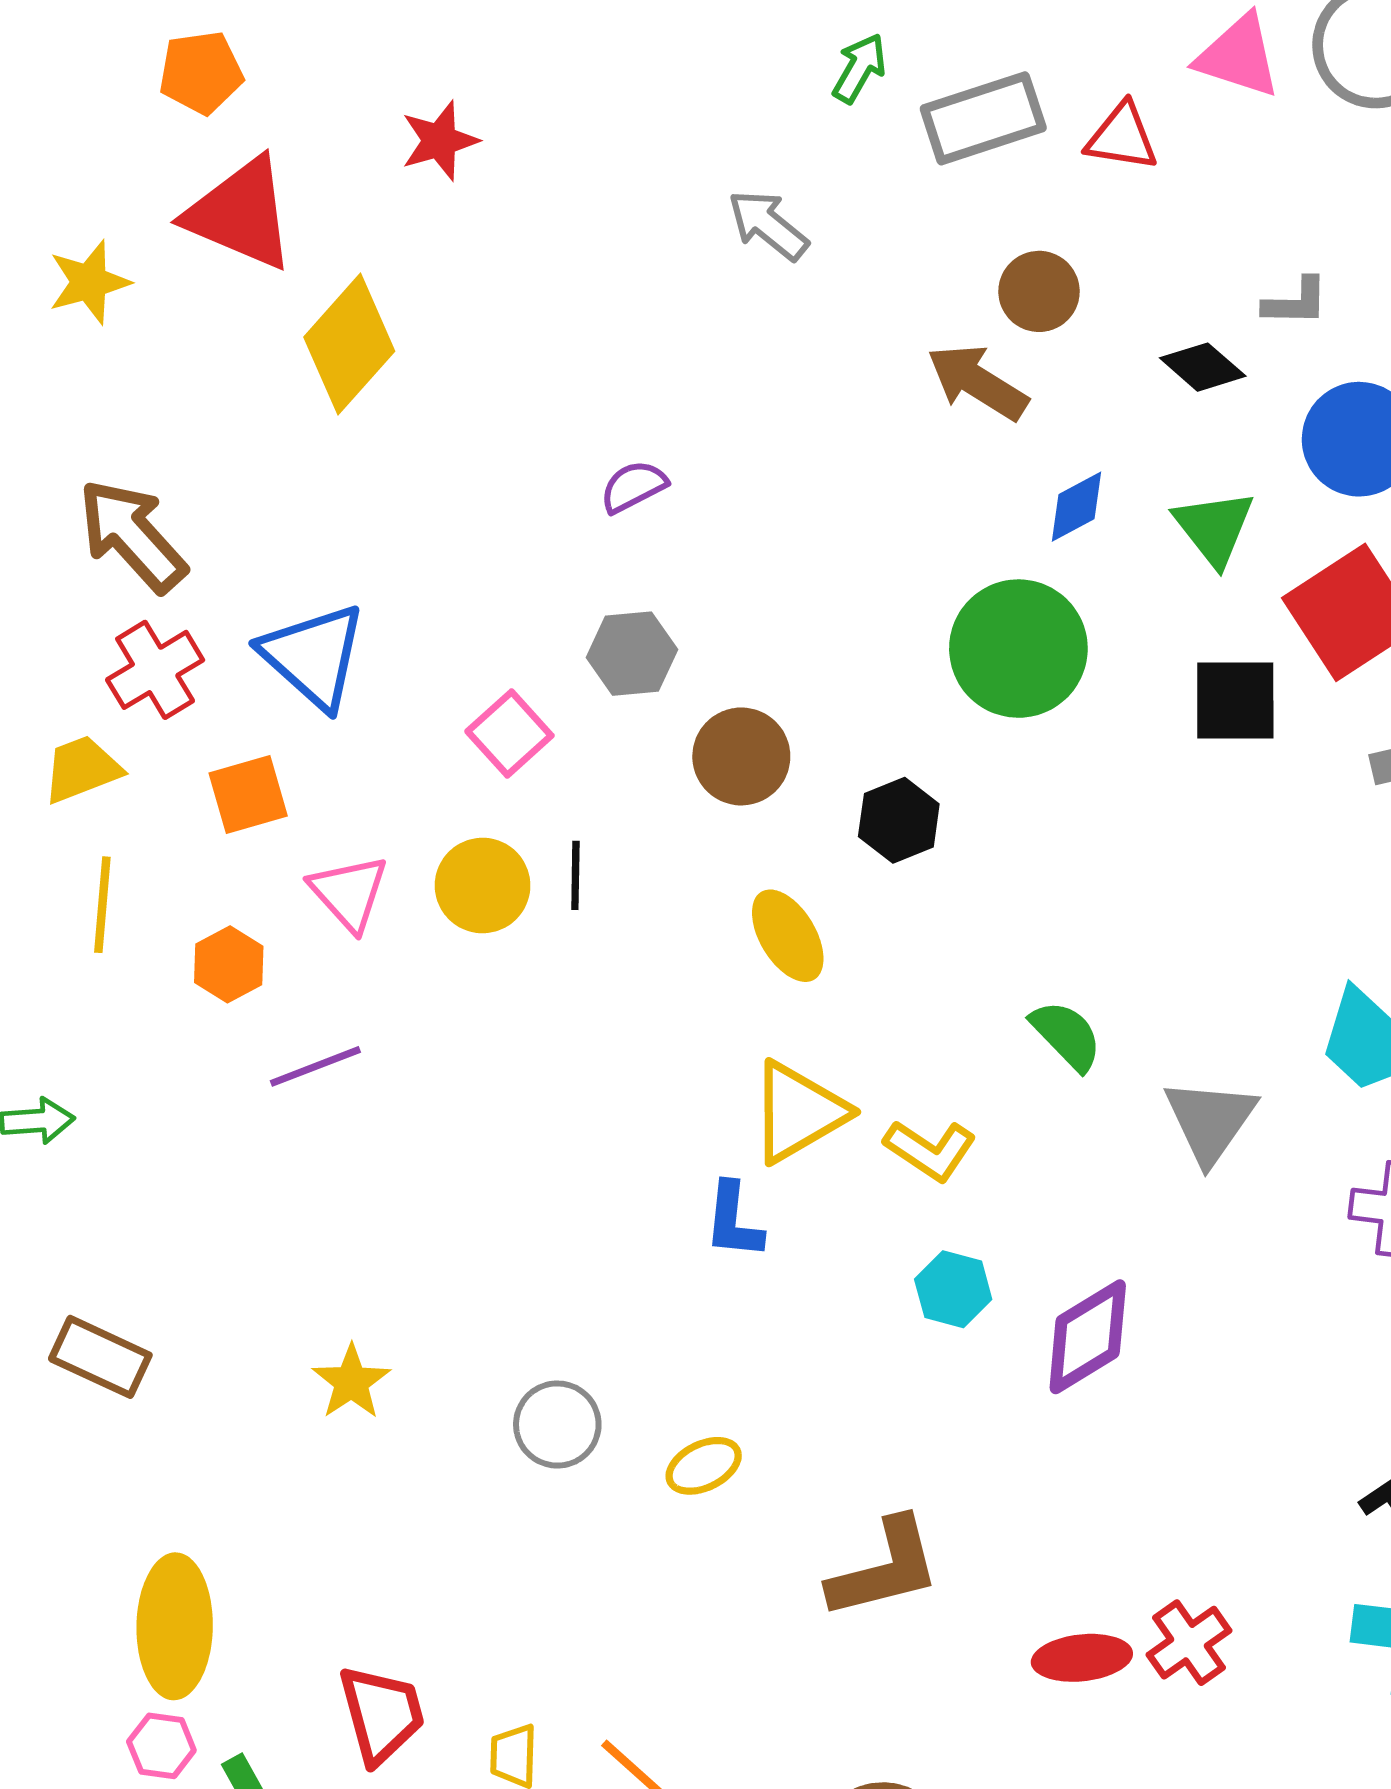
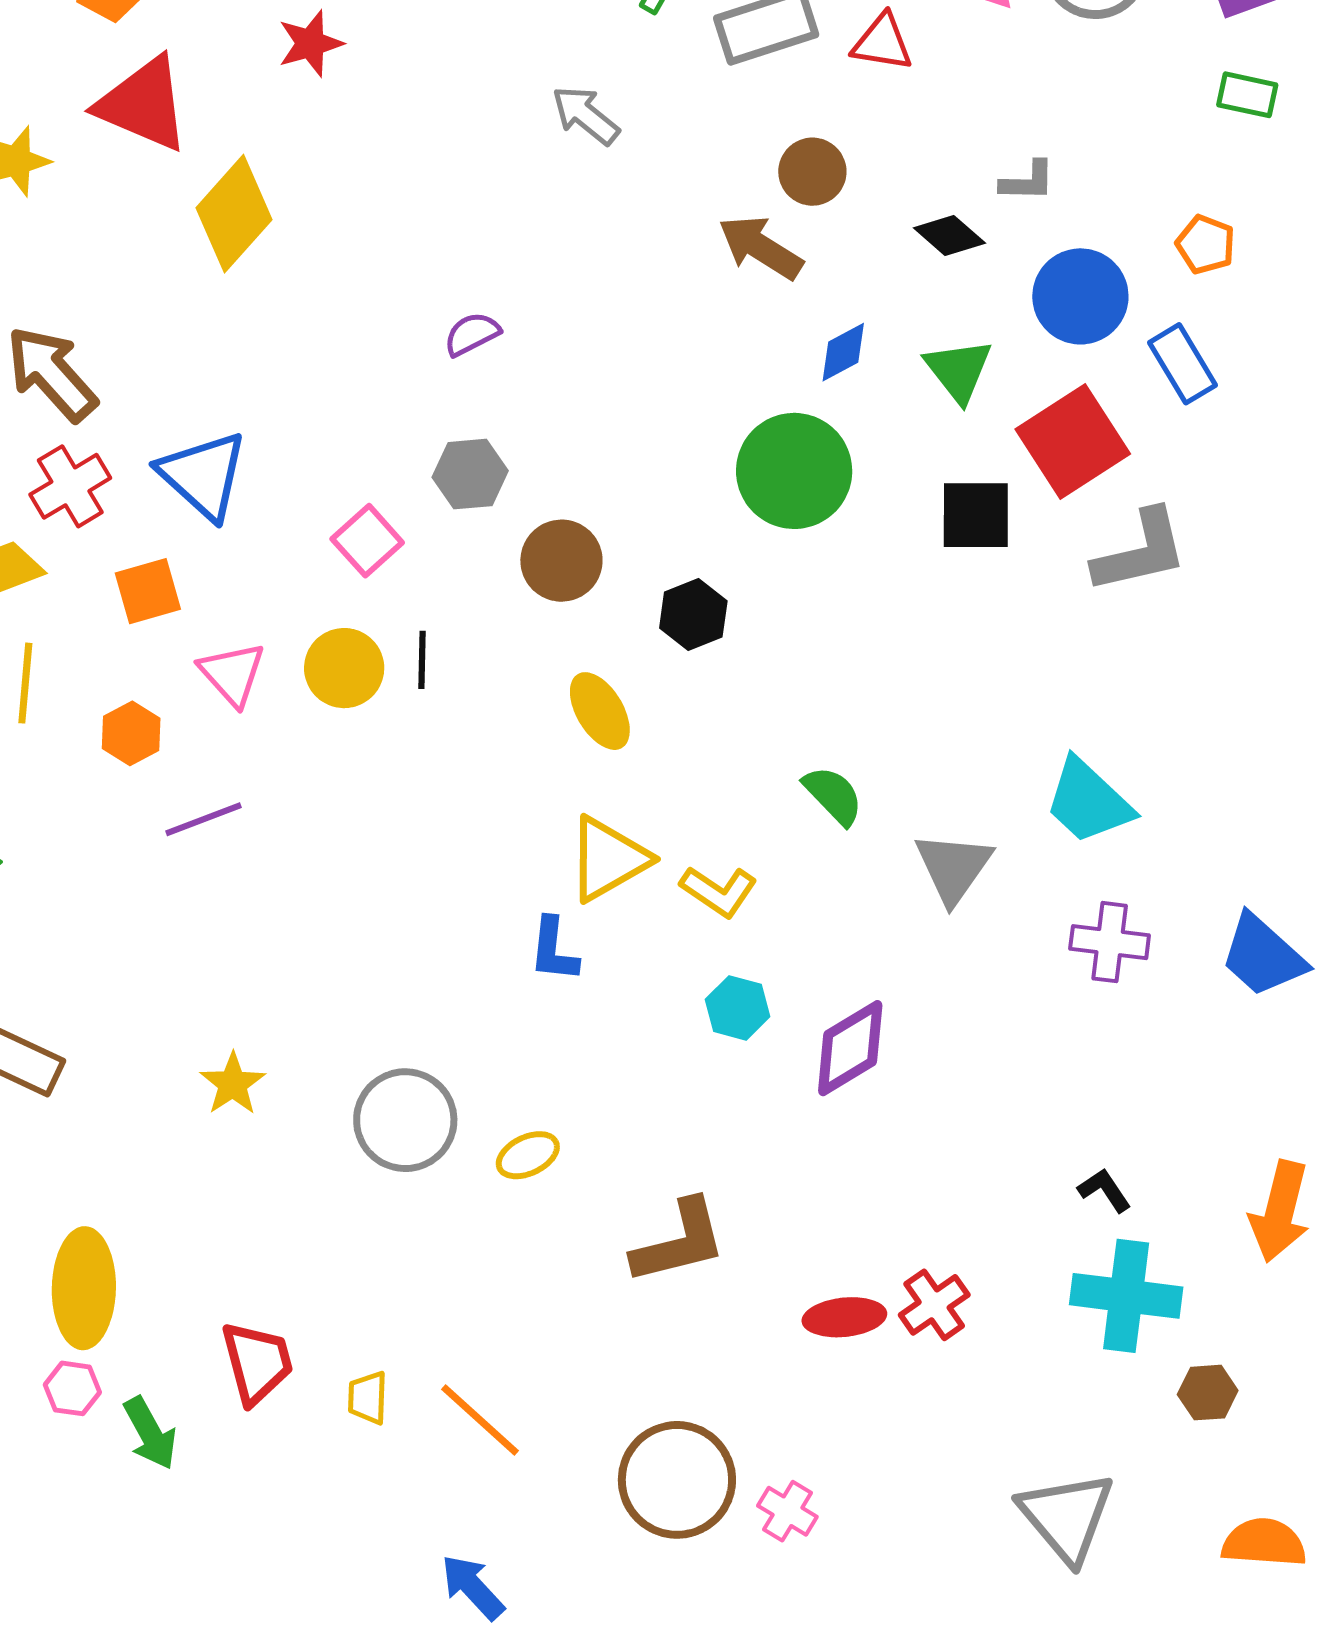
gray circle: (557, 1425) -> (405, 1120), size x1.4

